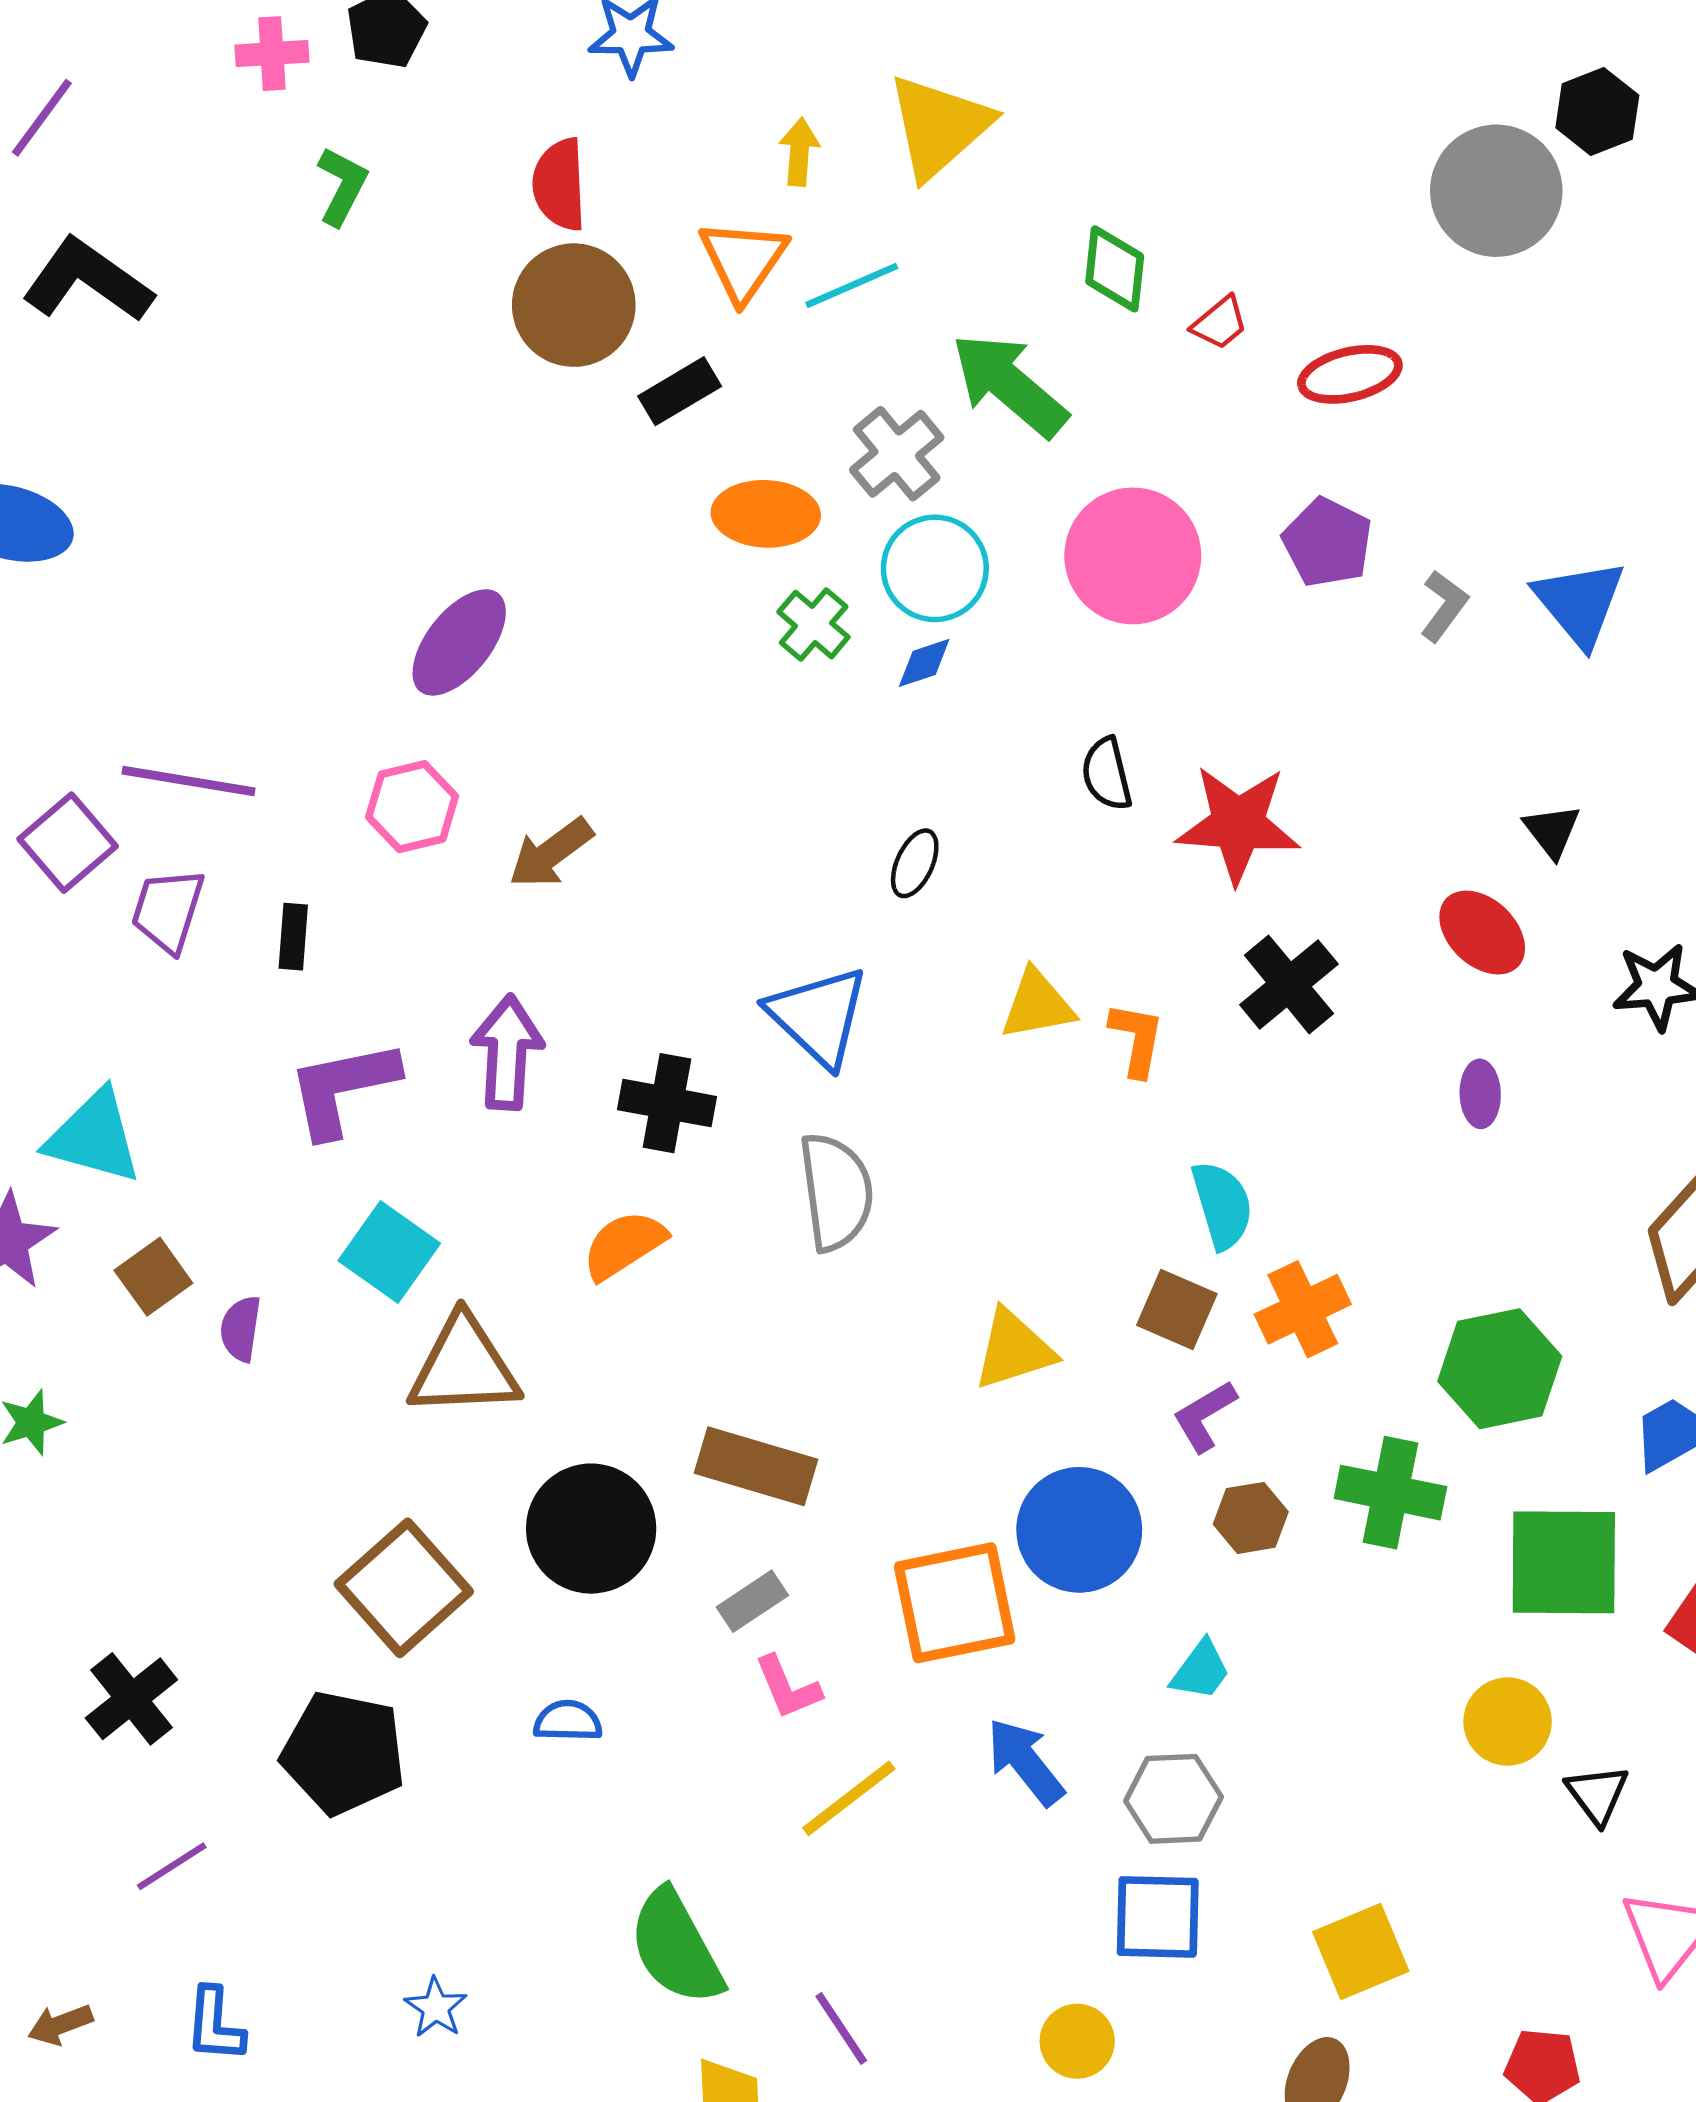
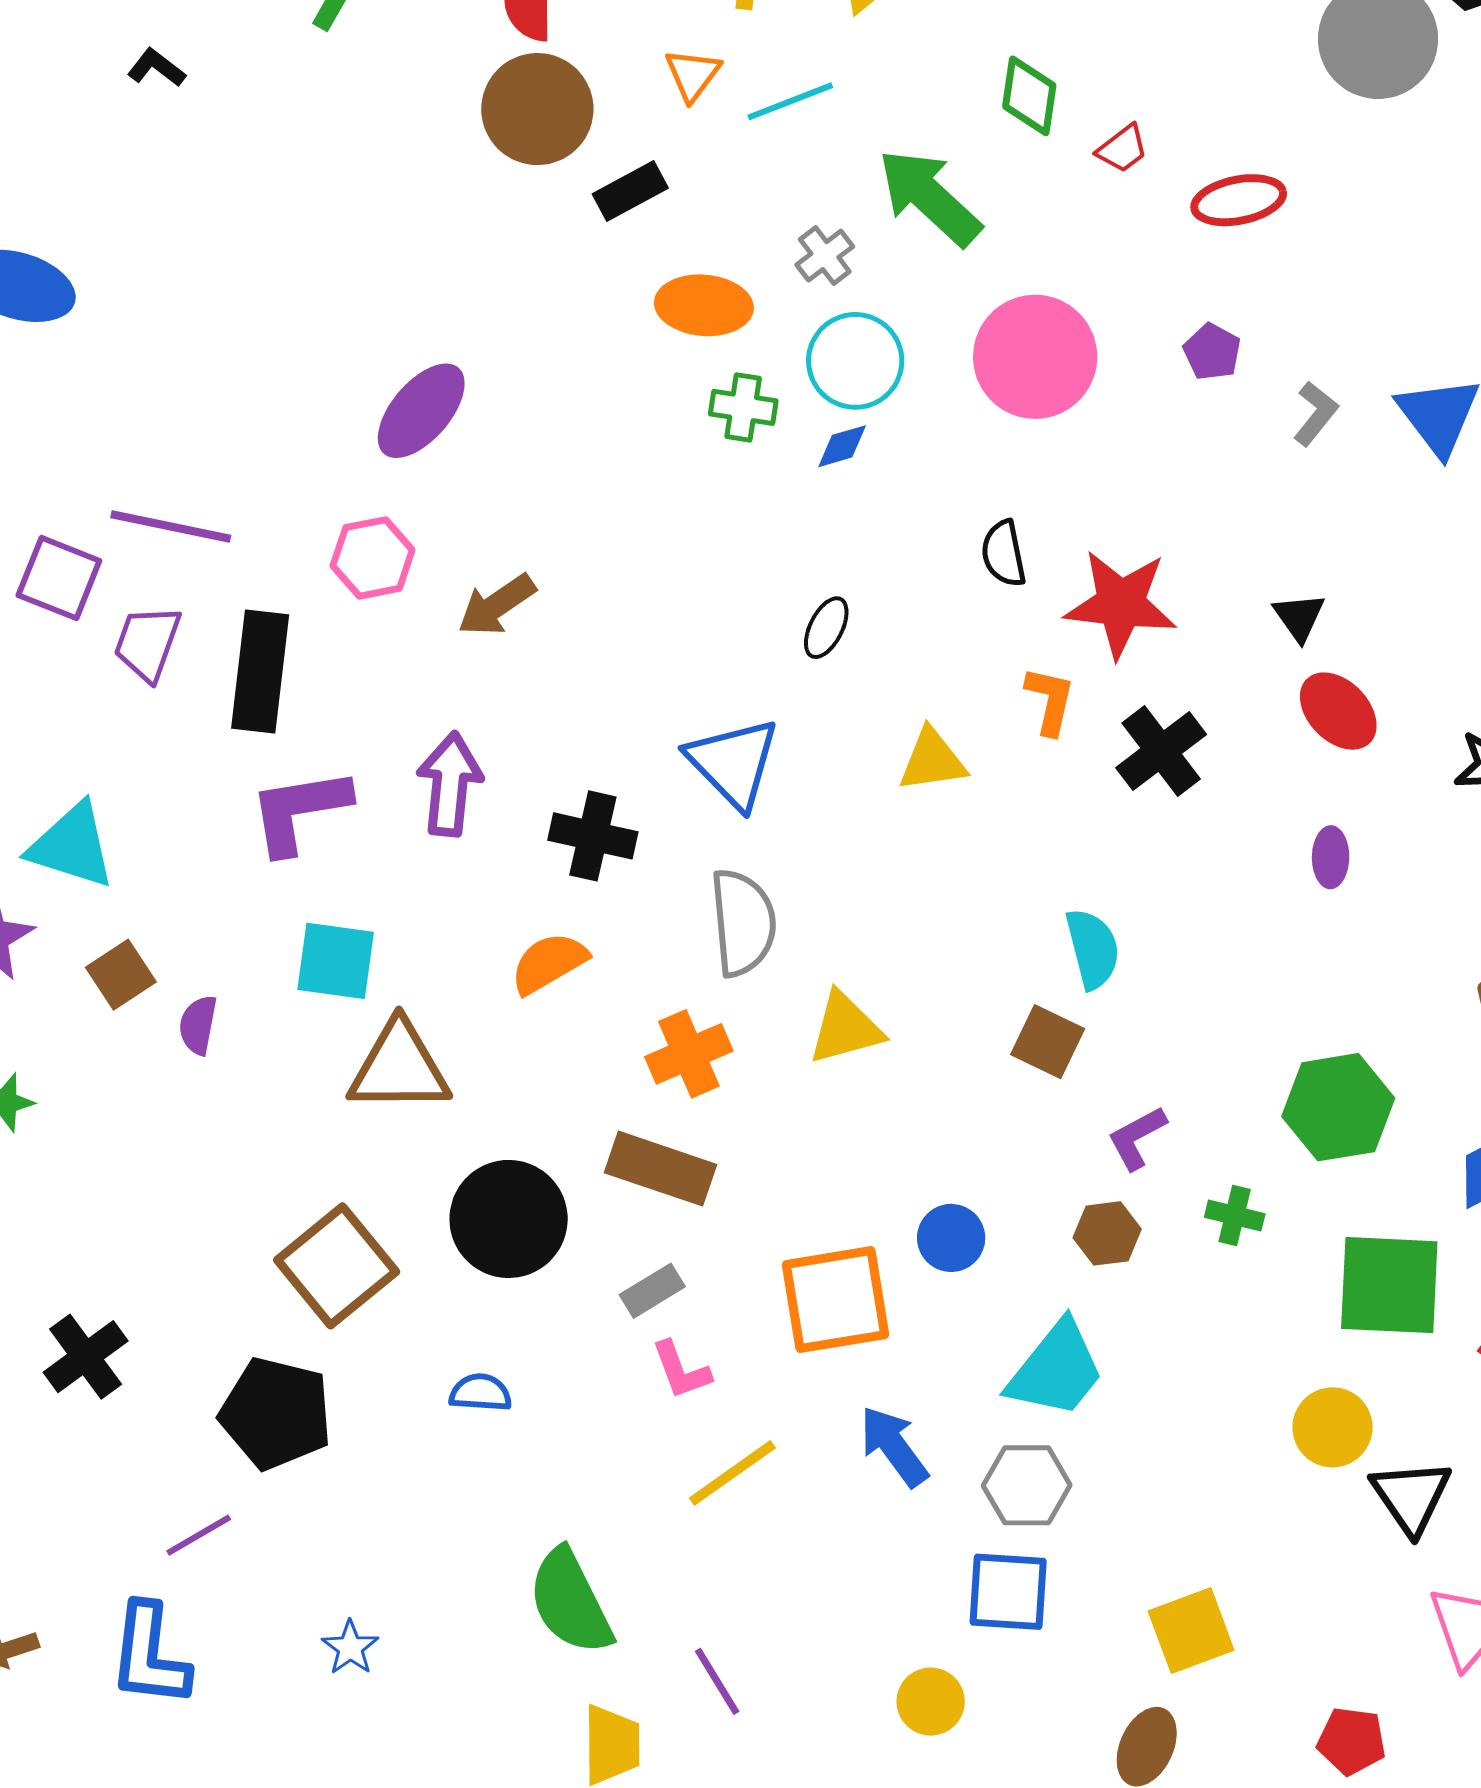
orange triangle: (743, 260) -> (693, 75), size x0.7
black L-shape: (87, 280) -> (156, 68), moved, size x0.5
gray cross: (897, 454) -> (825, 256), size x0.7
purple pentagon: (1327, 543) -> (1212, 352), size x0.7
green cross: (814, 625) -> (743, 407), turned -34
black triangle: (1552, 831) -> (1299, 617), moved
purple square: (68, 843) -> (59, 578), turned -30
black rectangle: (293, 937) -> (260, 671), size x2.0
orange L-shape: (1137, 1039) -> (1050, 701), moved
cyan square: (389, 1252) -> (336, 961), turned -30
orange cross: (1303, 1309) -> (689, 1054), moved
yellow triangle: (1014, 1350) -> (845, 1028), moved
purple L-shape: (1205, 1416) -> (1137, 1138), moved
green cross: (1390, 1493) -> (1235, 1216), size x0.6
blue circle: (1079, 1530) -> (951, 1238), size x0.6
cyan trapezoid: (1201, 1670) -> (1056, 1370), size x1.8
black triangle: (1597, 1794) -> (1411, 1497), size x1.4
purple line: (172, 1866) -> (199, 1535), moved
blue L-shape: (215, 2025) -> (149, 1655), size x1.5

